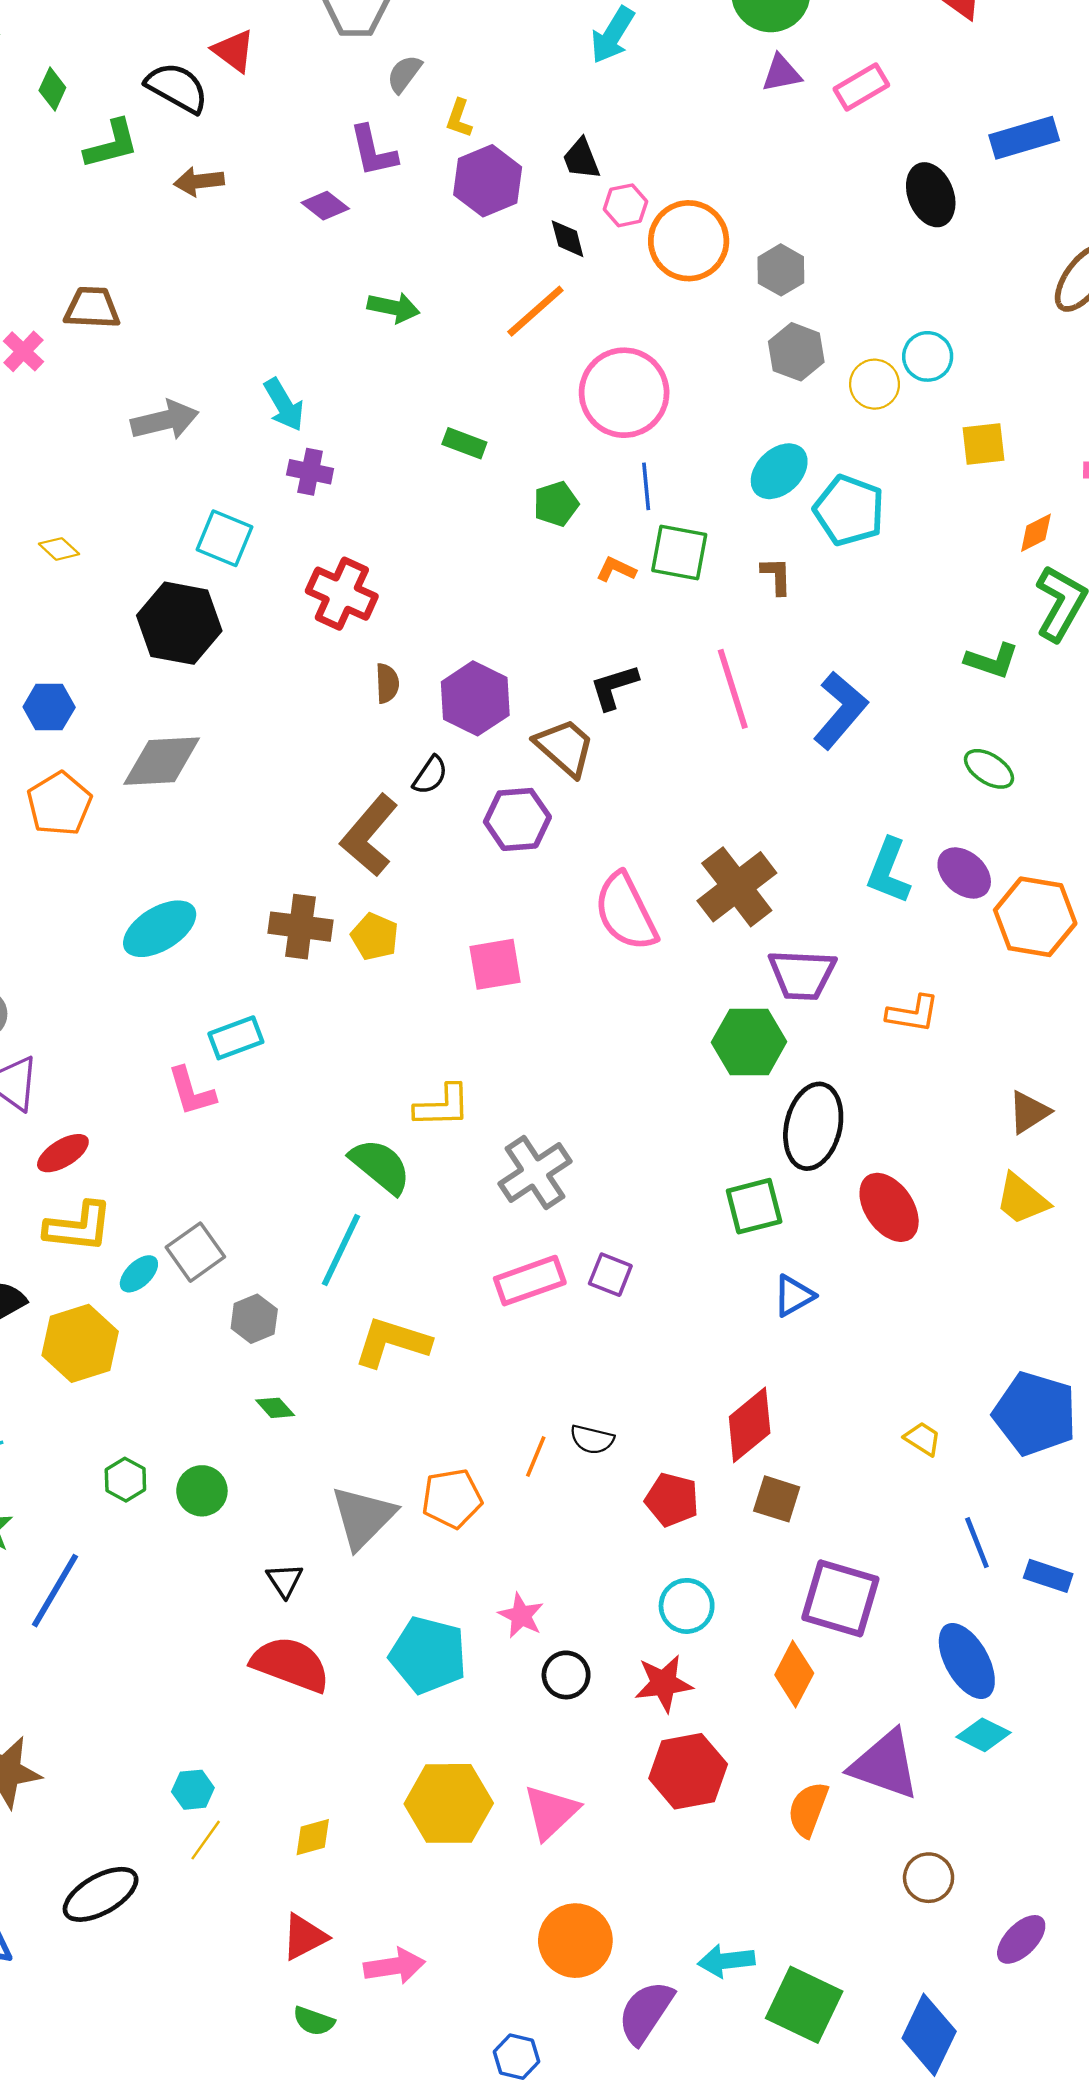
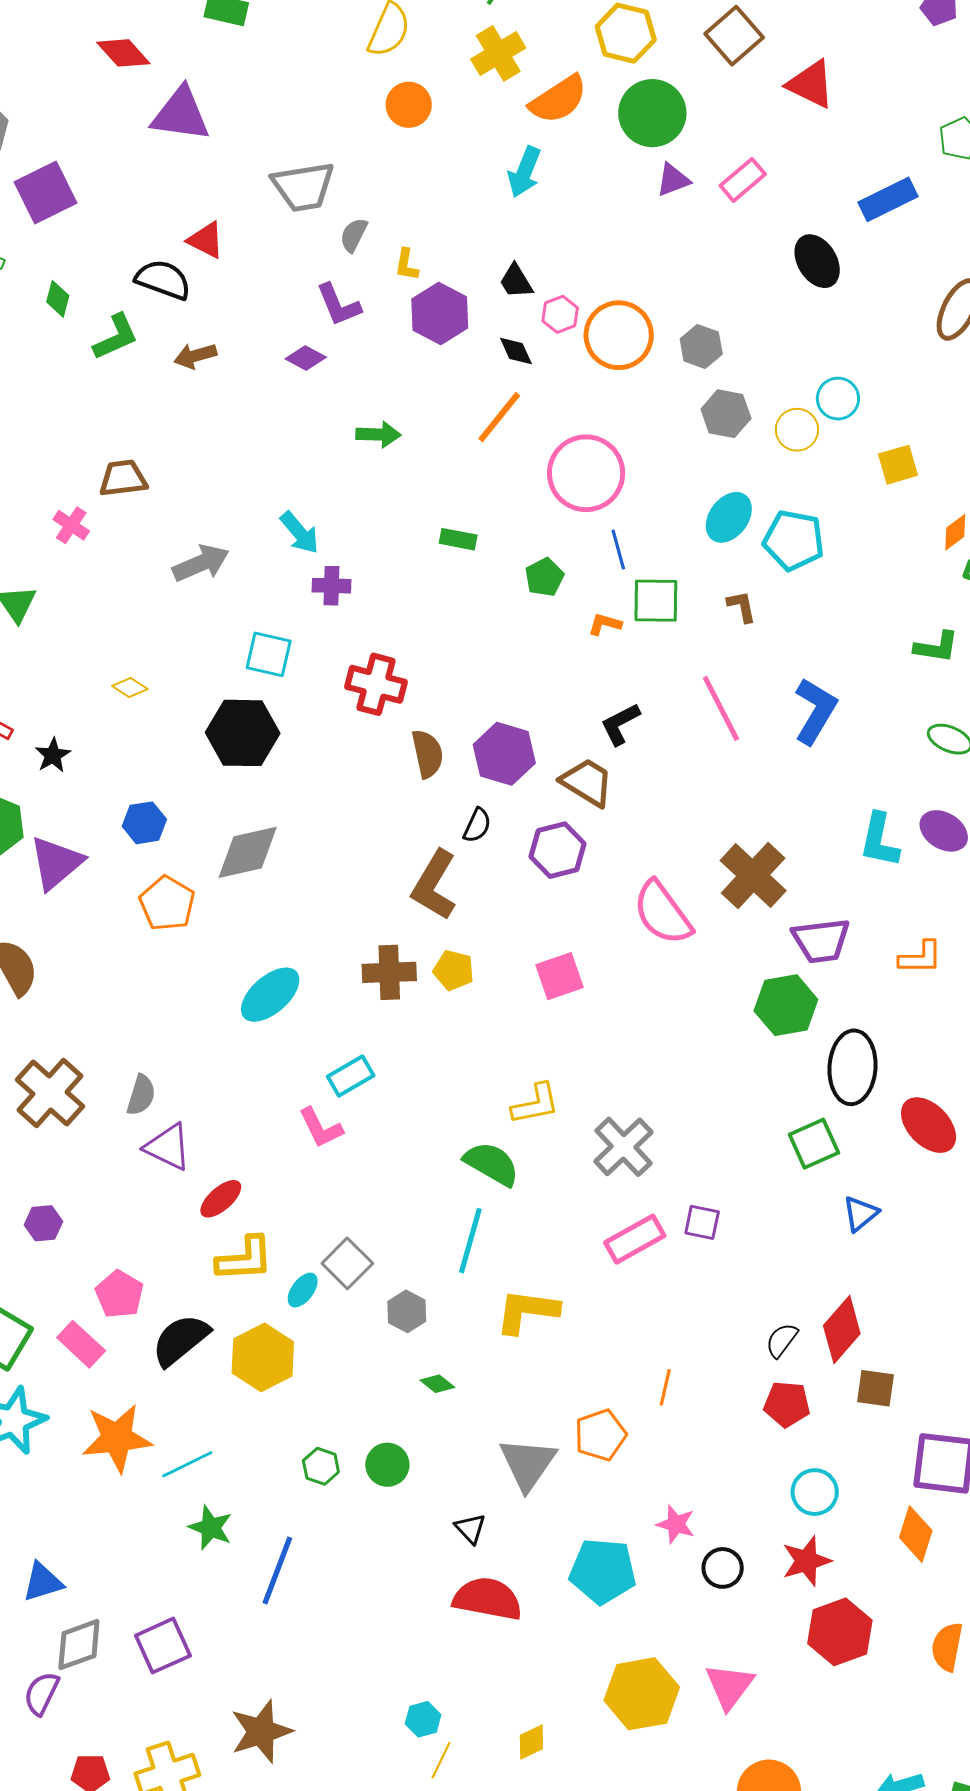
brown semicircle: (387, 683) -> (427, 754), size x1.4
black semicircle: (592, 1439) -> (782, 1340), moved, turned 123

